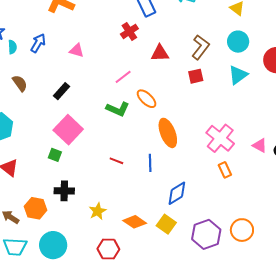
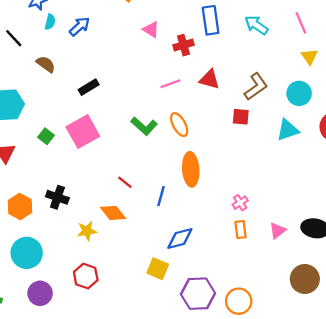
pink triangle: (77, 50) -> (151, 30), moved
pink line: (123, 77) -> (170, 84), moved
brown semicircle: (20, 83) -> (46, 64), turned -36
pink cross: (220, 138) -> (240, 203), moved, size x0.5
pink triangle: (260, 145) -> (278, 231), moved, turned 35
green square: (55, 155) -> (46, 136), moved
orange diamond: (135, 222) -> (113, 213), moved
yellow square: (166, 224) -> (158, 269), turned -30

